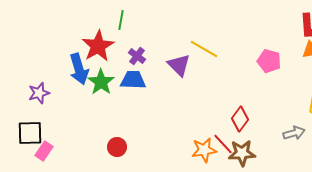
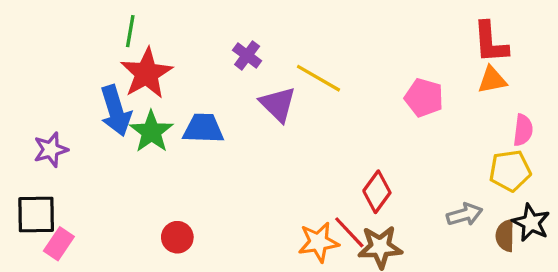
green line: (121, 20) -> (130, 31), moved
purple cross: (137, 56) -> (247, 55), moved

